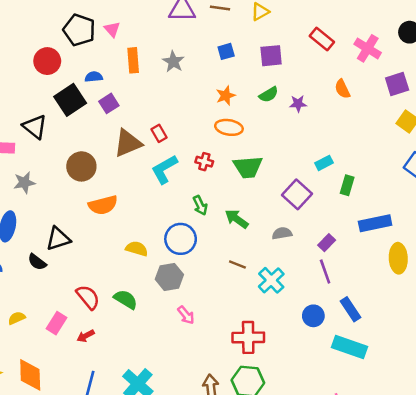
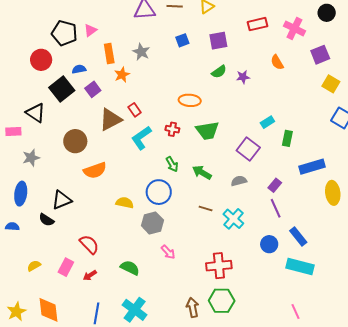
pink triangle: (112, 29) -> (90, 30), turned 40
red rectangle: (322, 39) -> (258, 24), turned -48
orange star: (226, 96) -> (122, 75), moved
green semicircle: (126, 299) -> (130, 268), moved

